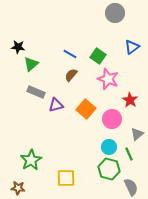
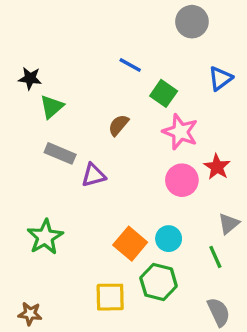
blue line: (70, 54) -> (130, 65), moved
orange square: (86, 109) -> (130, 244), moved
pink circle: (112, 119) -> (182, 180), moved
cyan circle: (109, 147) -> (169, 239), moved
green star: (31, 160) -> (45, 237), moved
green hexagon: (109, 169) -> (159, 282), moved

